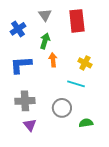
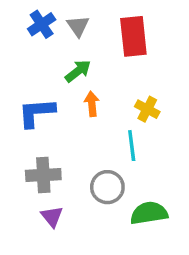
blue cross: (18, 29) -> (42, 24), moved
green arrow: (45, 41) -> (78, 71), turned 35
cyan line: (76, 84) -> (132, 146), turned 66
green semicircle: (86, 123) -> (149, 213), size x1.5

